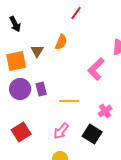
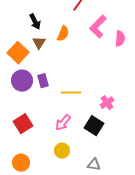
black arrow: (15, 24) -> (35, 22), moved
orange square: (16, 61) -> (18, 53), turned -35
pink L-shape: (96, 69) -> (98, 27), moved

